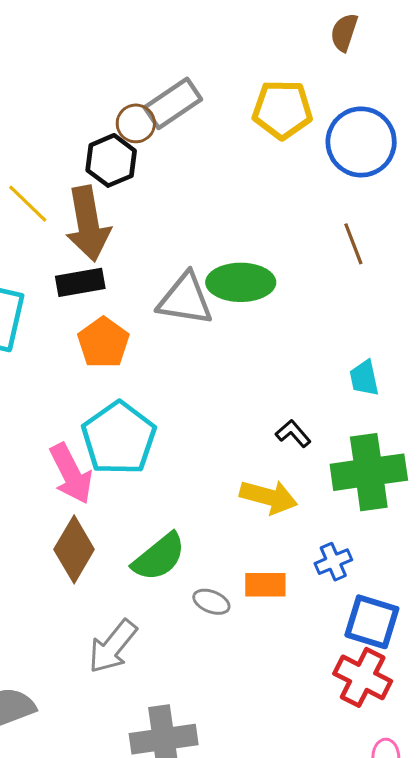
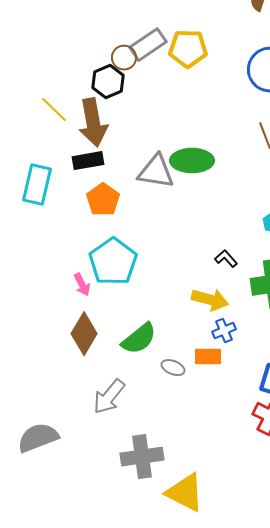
yellow pentagon: (282, 110) -> (188, 49), moved
pink arrow: (71, 474) -> (82, 285), size x0.6
blue cross: (333, 562) -> (224, 331), moved

